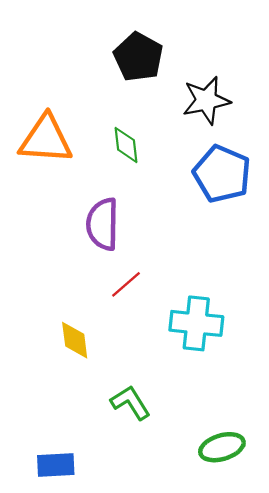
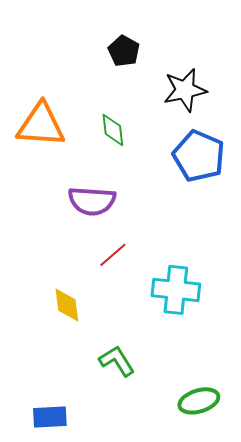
black pentagon: (138, 57) -> (124, 51), size x0.7
purple semicircle: (103, 224) -> (92, 201), turned -87

